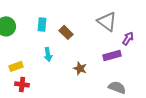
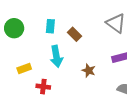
cyan arrow: (48, 54) -> (56, 56), size x1.5
red cross: (22, 84) -> (43, 87), moved

